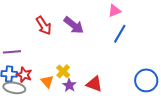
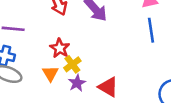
blue line: (120, 34) -> (151, 30), turned -48
red star: (24, 75) -> (60, 48), moved

